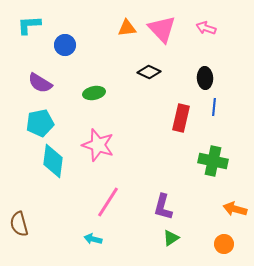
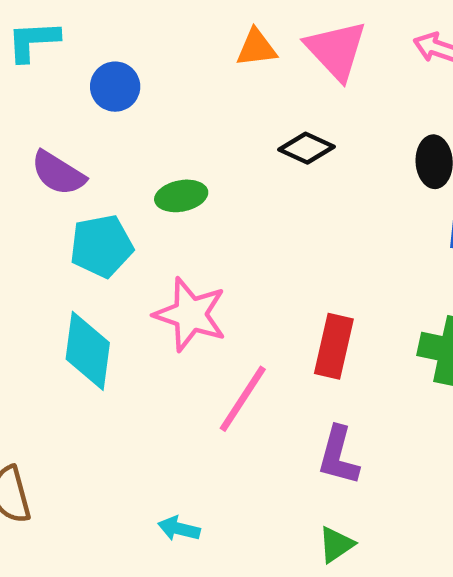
red rectangle: (181, 118) -> (334, 346), moved
cyan pentagon: (40, 123) -> (101, 246), moved
pink line: (108, 202) -> (243, 399), moved
green triangle: (171, 238) -> (336, 545), moved

